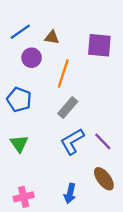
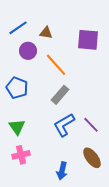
orange line: (63, 74) -> (56, 65), turned -60
pink cross: (24, 197) -> (21, 155), moved

